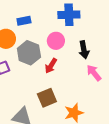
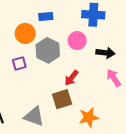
black arrow: (84, 50) -> (105, 53), turned -78
red arrow: (51, 66) -> (71, 78), moved

